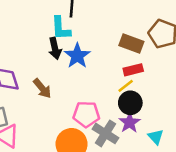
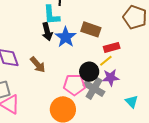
brown rectangle: (131, 44) -> (91, 29), moved
black circle: (130, 103) -> (89, 72), moved
purple star: (130, 123) -> (111, 78), moved, turned 30
gray cross: (105, 133) -> (94, 88), moved

